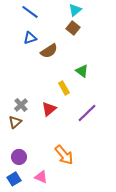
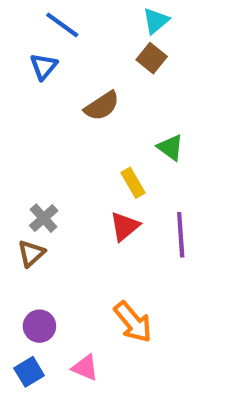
blue triangle: (30, 38) -> (44, 66), moved, turned -32
red triangle: (49, 109) -> (125, 226), moved
purple line: (87, 113) -> (181, 235), turned -50

